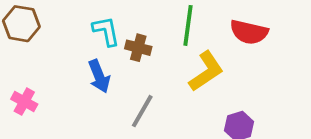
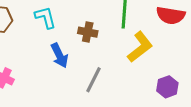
cyan L-shape: (106, 31) -> (45, 17), moved

